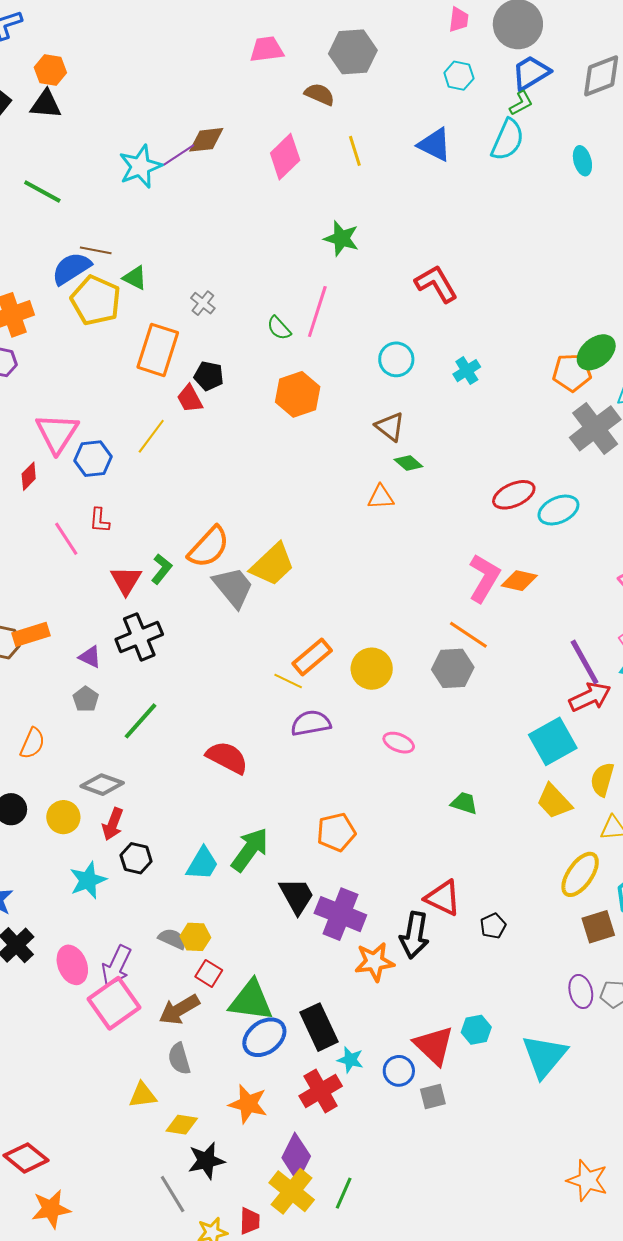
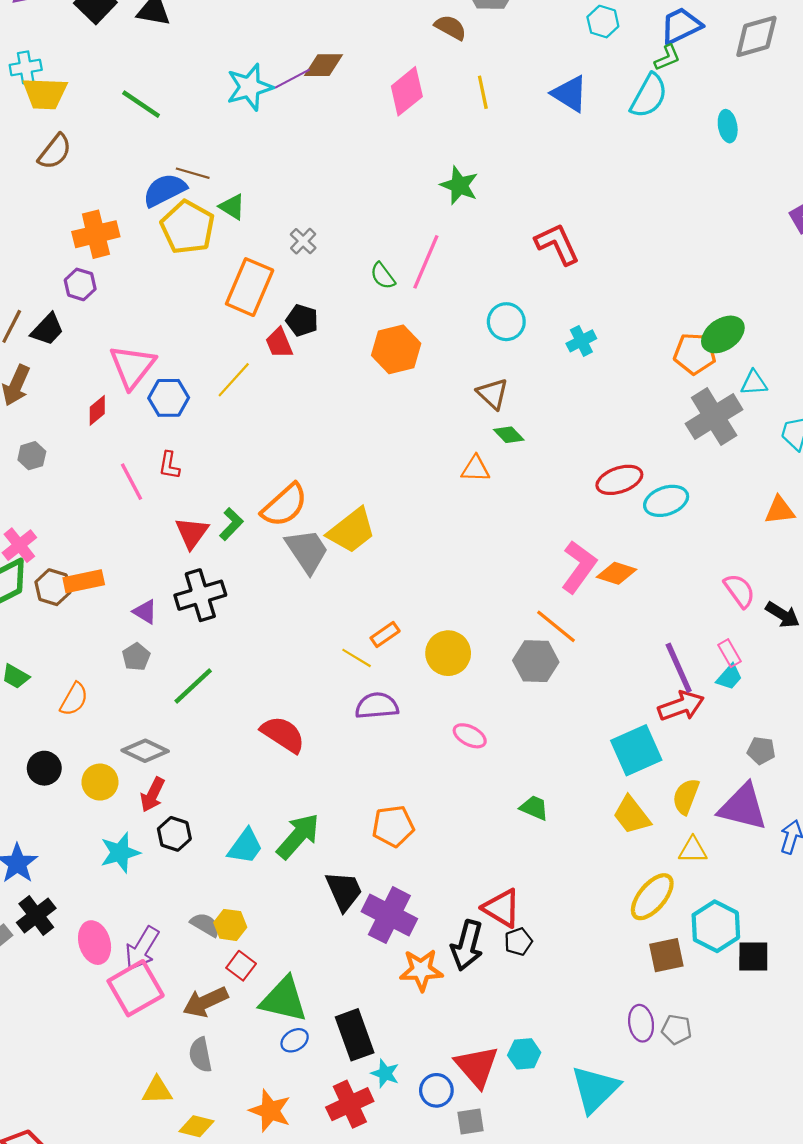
orange rectangle: (312, 657) -> (385, 635), size x0.7
black pentagon: (493, 926) -> (518, 942), moved
blue ellipse: (264, 1037) -> (295, 1040), size x0.6

